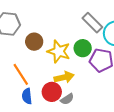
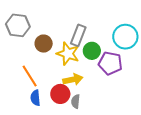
gray rectangle: (92, 23) -> (78, 35), moved, turned 65
gray semicircle: (67, 99) -> (76, 101), turned 128

